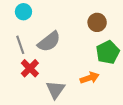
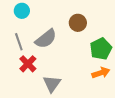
brown circle: (97, 22) -> (78, 23), moved
orange arrow: (90, 78) -> (101, 73), moved

